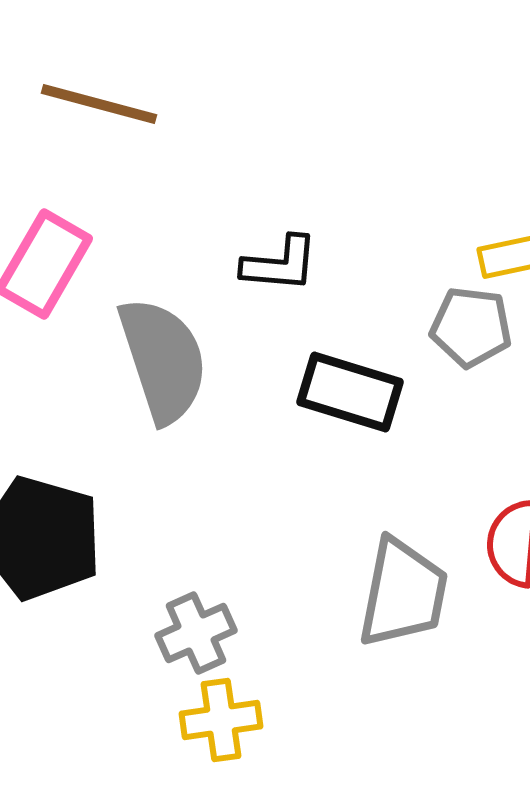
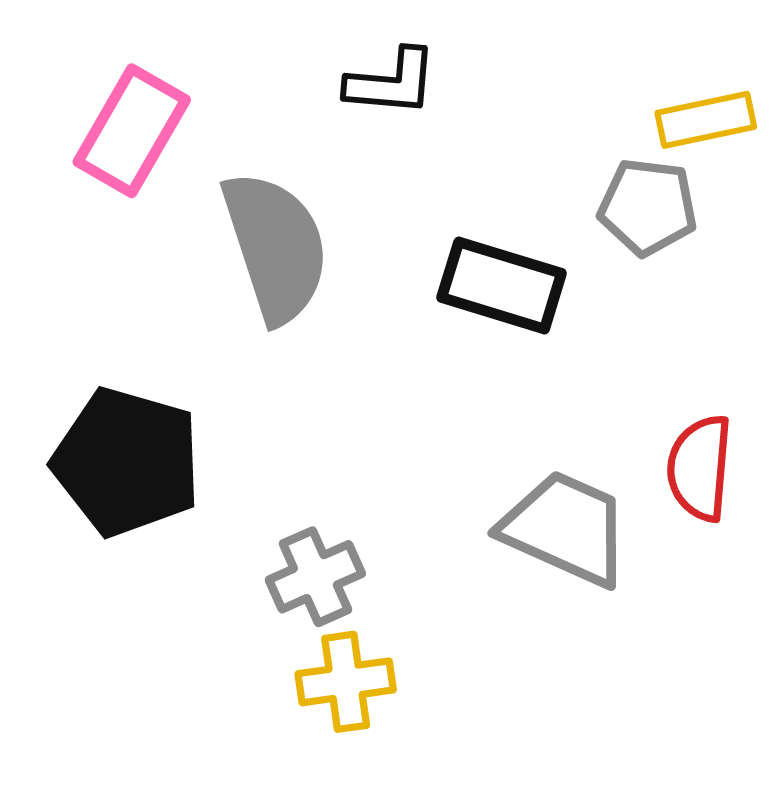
black L-shape: (280, 264) -> (392, 82), moved
gray trapezoid: (403, 593) -> (566, 528), turned -77

